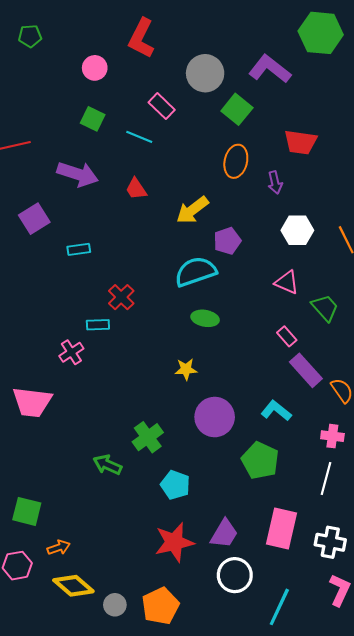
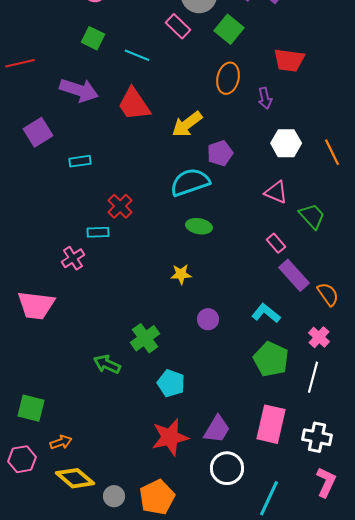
pink rectangle: (162, 106) -> (178, 26), moved
red trapezoid: (136, 189) -> (134, 104), size x1.6
purple circle: (215, 417) -> (208, 319), size x0.6
pink cross: (332, 436) -> (319, 337), turned 35
green pentagon: (260, 461) -> (271, 359), moved

